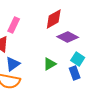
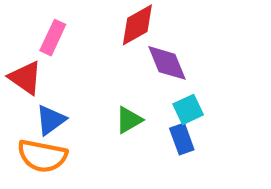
purple diamond: (68, 37) -> (167, 63), turned 40
cyan square: (78, 59) -> (188, 109), turned 32

